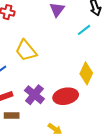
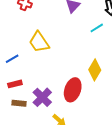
purple cross: (34, 95) -> (42, 97), moved
red ellipse: (66, 96) -> (73, 90), turned -65

